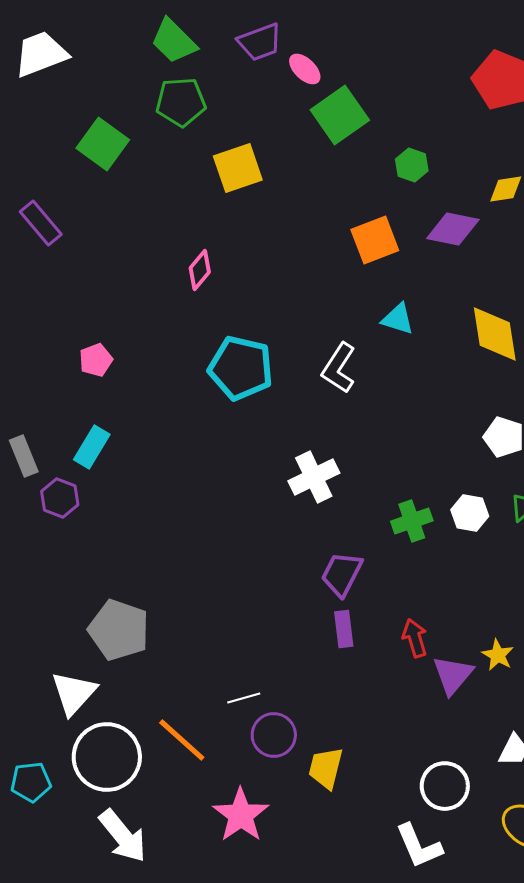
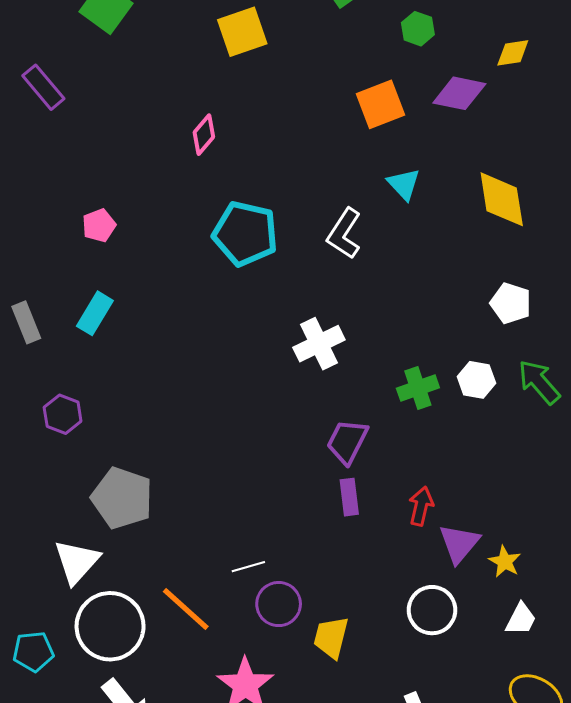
cyan triangle: (398, 319) -> (404, 184), turned 30
purple hexagon: (60, 498) -> (63, 414), moved
red arrow: (415, 638) -> (421, 506), turned 30
yellow star: (498, 655) -> (505, 562), moved
white circle: (445, 786) -> (432, 610), moved

